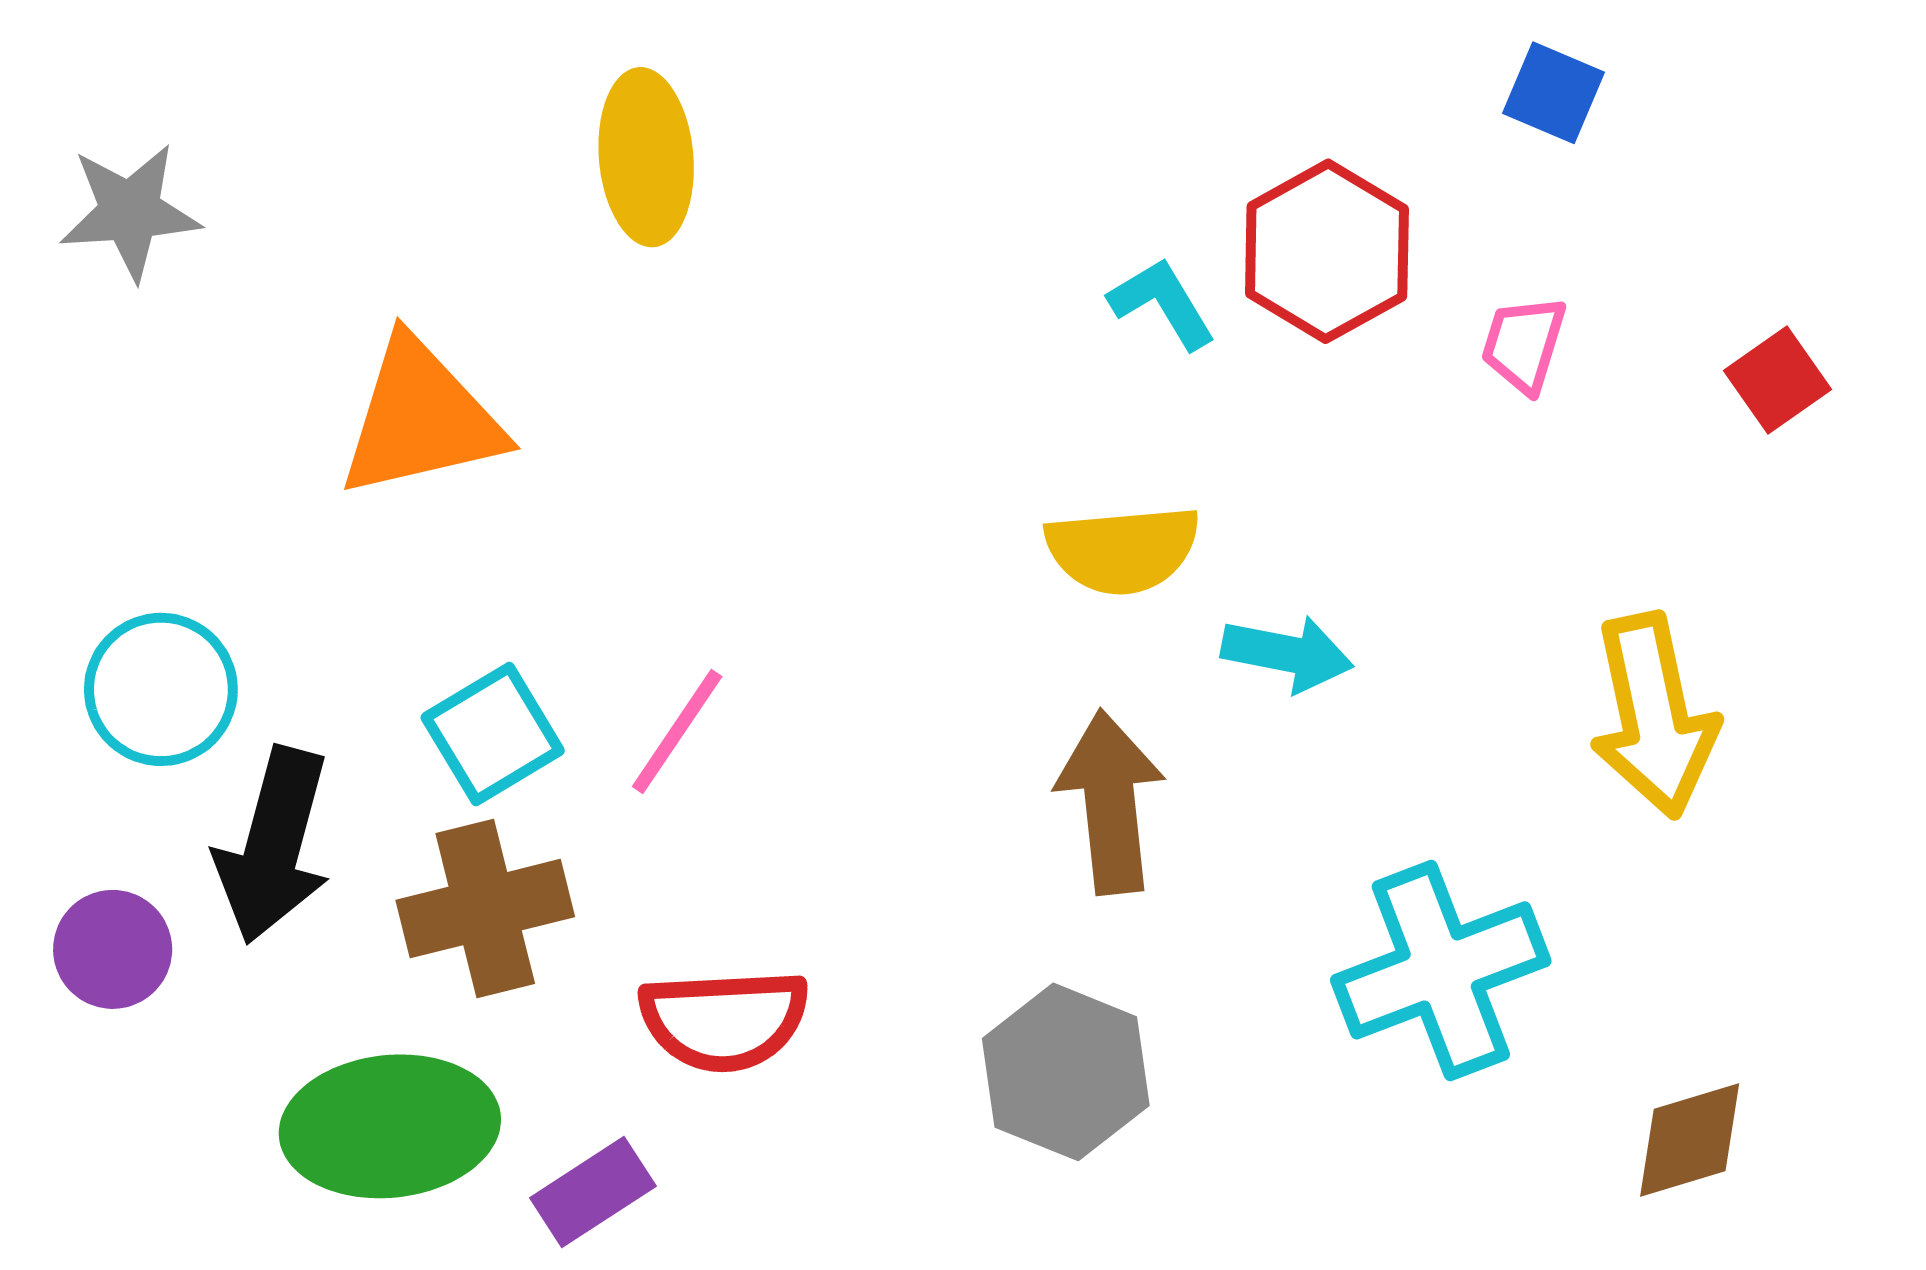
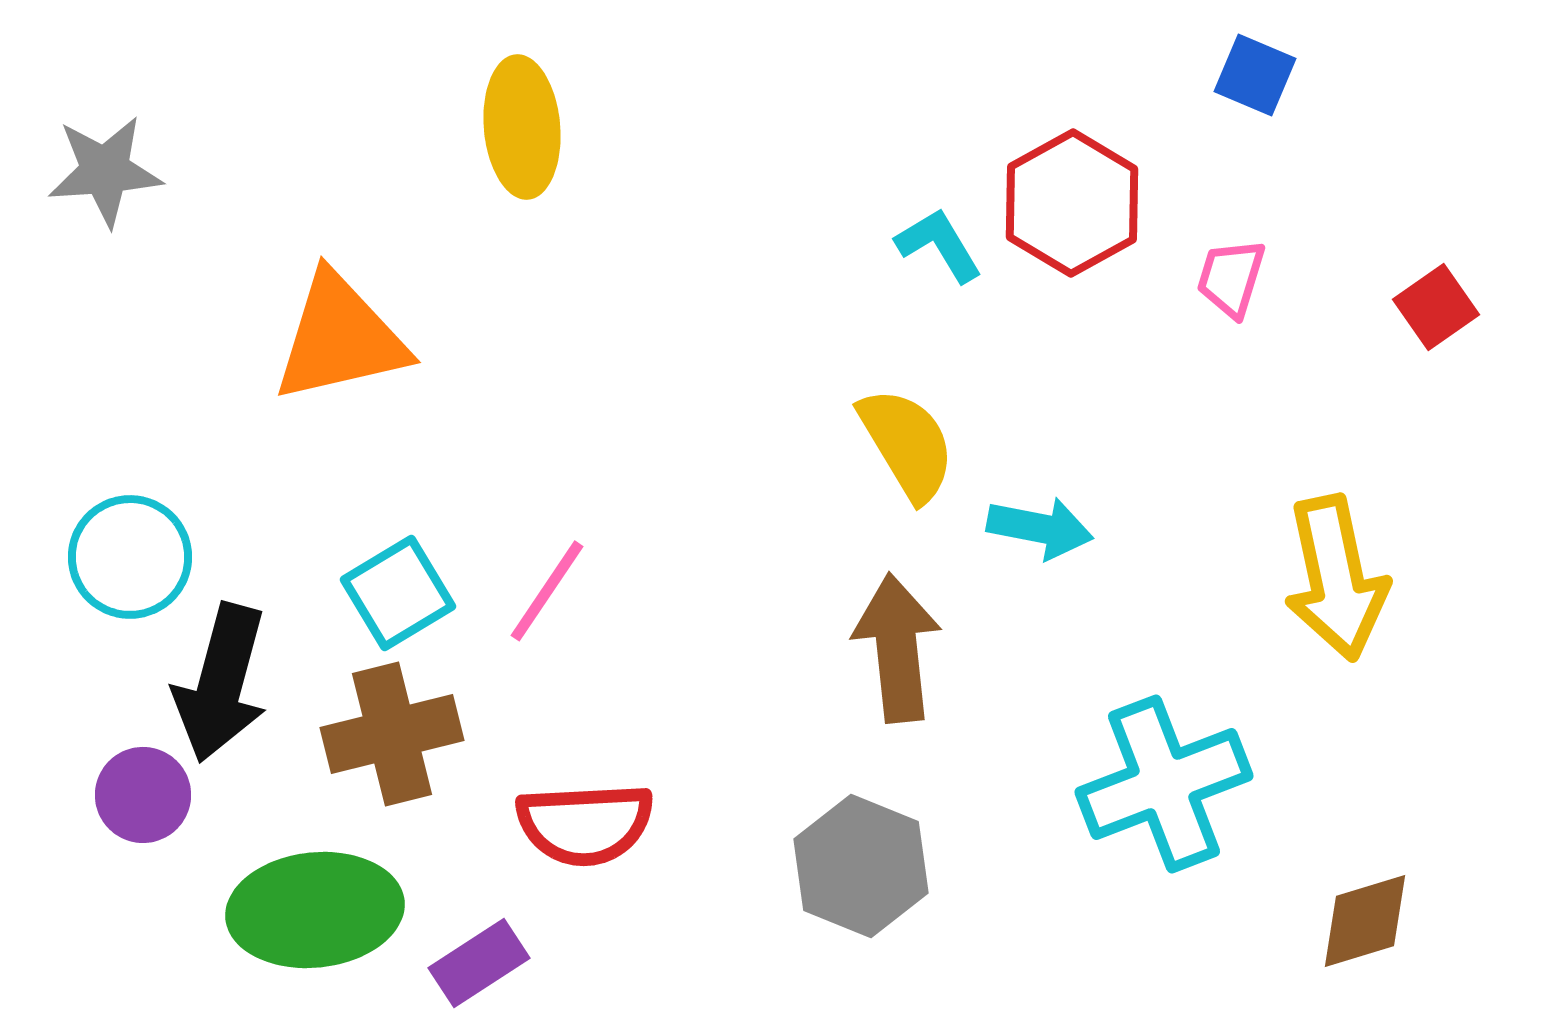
yellow semicircle: (1123, 550) -> (907, 444), turned -116
purple circle: (113, 949) -> (143, 795), moved

